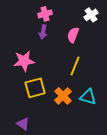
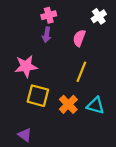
yellow square: (35, 88) -> (38, 96), turned 30

